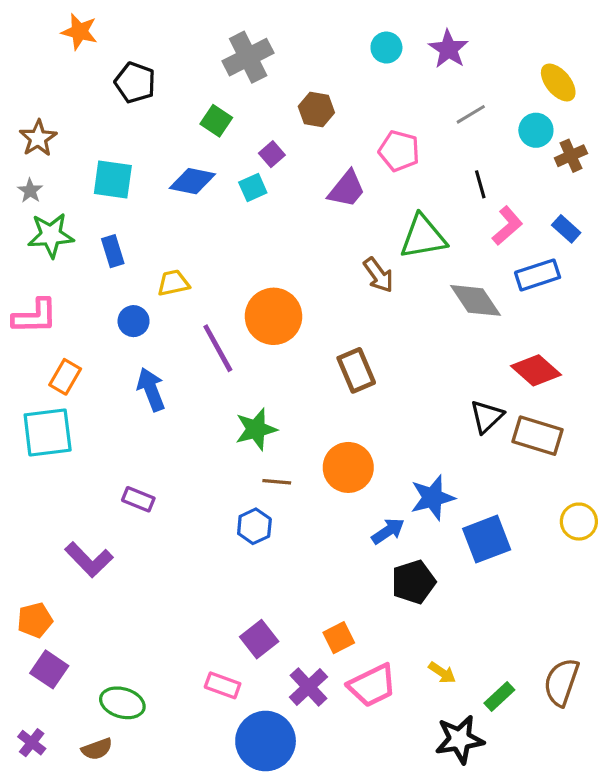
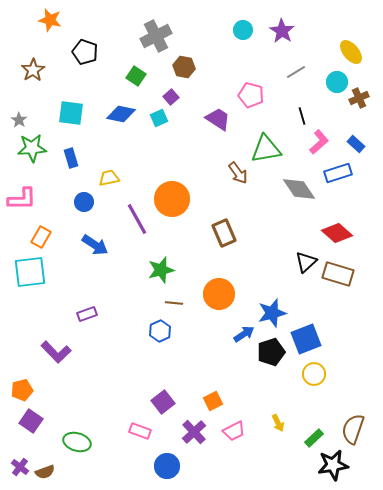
brown hexagon: (316, 110) -> (184, 67), moved
brown star: (38, 138) -> (33, 70), moved
purple trapezoid: (347, 189) -> (218, 119), turned -96
blue arrow: (151, 390) -> (95, 245), turned 144
purple rectangle: (138, 499) -> (87, 314), turned -42
yellow circle: (579, 522) -> (314, 374), moved
black pentagon: (413, 582) -> (271, 352), moved
yellow arrow: (442, 673) -> (278, 423), turned 30
pink trapezoid: (372, 685) -> (234, 431), size x0.7
black star: (460, 739) -> (333, 465), moved
blue circle: (266, 741) -> (167, 466), size x0.7
brown semicircle: (97, 749) -> (45, 472), moved

